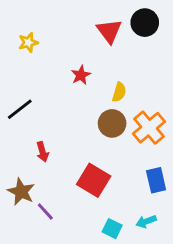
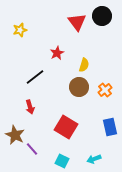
black line: (20, 109) -> (35, 77), moved
orange cross: (149, 128) -> (105, 90), size x0.6
cyan arrow: (146, 221) -> (94, 159), moved
cyan square: (112, 229) -> (62, 161), moved

